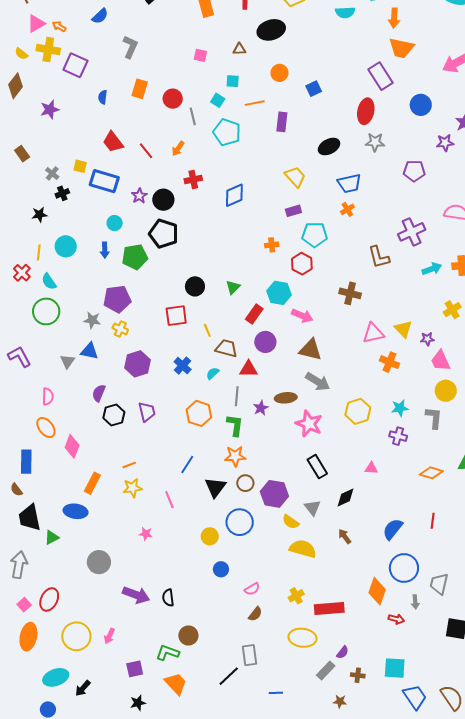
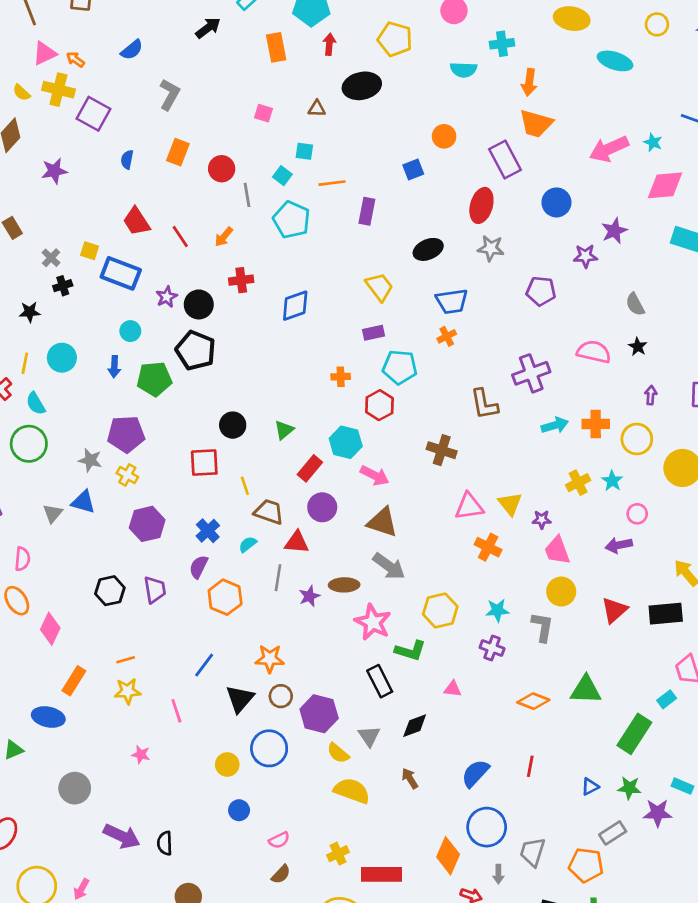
orange circle: (280, 73) -> (444, 136), moved
purple semicircle: (99, 393) -> (199, 567), moved
green L-shape: (235, 425) -> (410, 651), moved, turned 95

